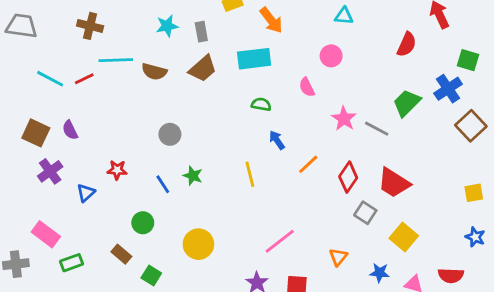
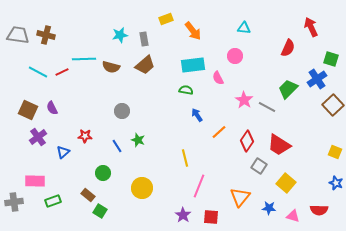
brown cross: (90, 26) -> (46, 35), moved
cyan rectangle: (254, 59) -> (193, 65), moved
yellow line: (250, 174) -> (185, 158), moved
yellow square: (474, 193) -> (335, 152), turned 32
pink rectangle: (46, 234) -> (35, 181), turned -36
pink line: (280, 241) -> (199, 186), turned -30
orange triangle: (338, 257) -> (240, 197), size x1.5
green square: (151, 276) -> (100, 211), moved

